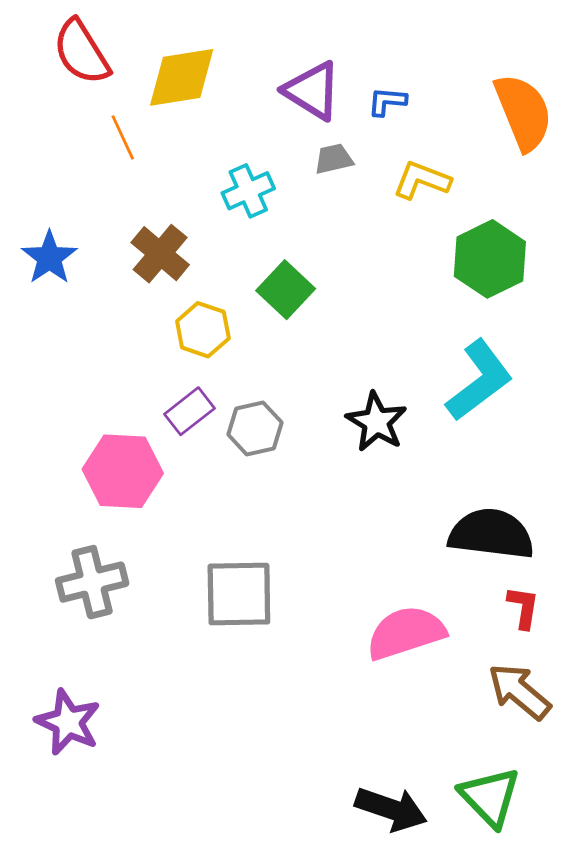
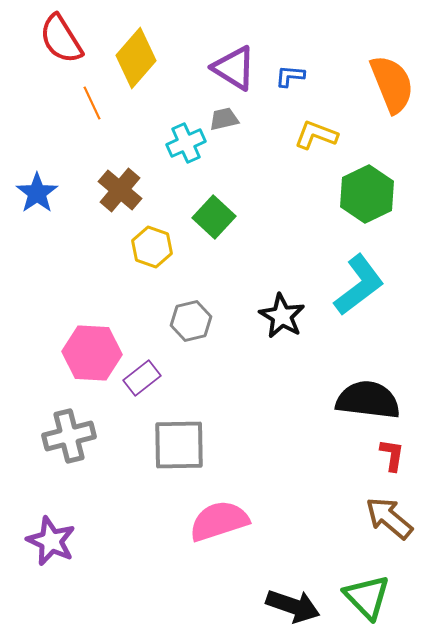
yellow diamond: (182, 77) -> (136, 58), turned -40
gray trapezoid: (334, 159) -> (224, 119), moved
purple rectangle: (190, 411) -> (142, 378), moved
pink semicircle: (406, 633) -> (219, 521), moved

